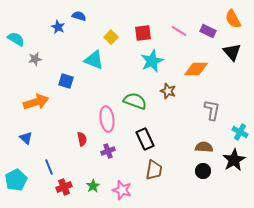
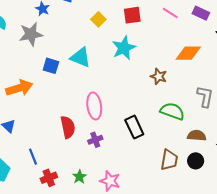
gray star: (35, 59) -> (31, 34), moved, size x1.6
cyan triangle: (94, 60) -> (80, 57), moved
cyan star: (152, 61) -> (124, 48), moved
green semicircle: (135, 101) -> (172, 111), moved
red semicircle: (82, 139) -> (68, 127), size x1.5
brown trapezoid: (154, 170) -> (169, 160), moved

